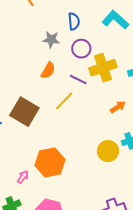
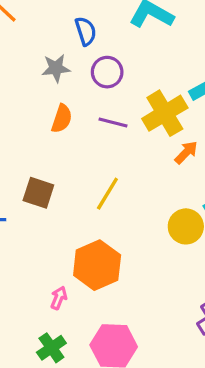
yellow cross: (103, 68) -> (165, 113), moved
yellow line: (64, 101) -> (107, 194), moved
brown square: (24, 112) -> (38, 193), size x0.7

